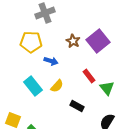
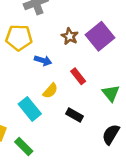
red rectangle: (89, 76) -> (78, 76), moved
cyan rectangle: (33, 86) -> (30, 109), moved

